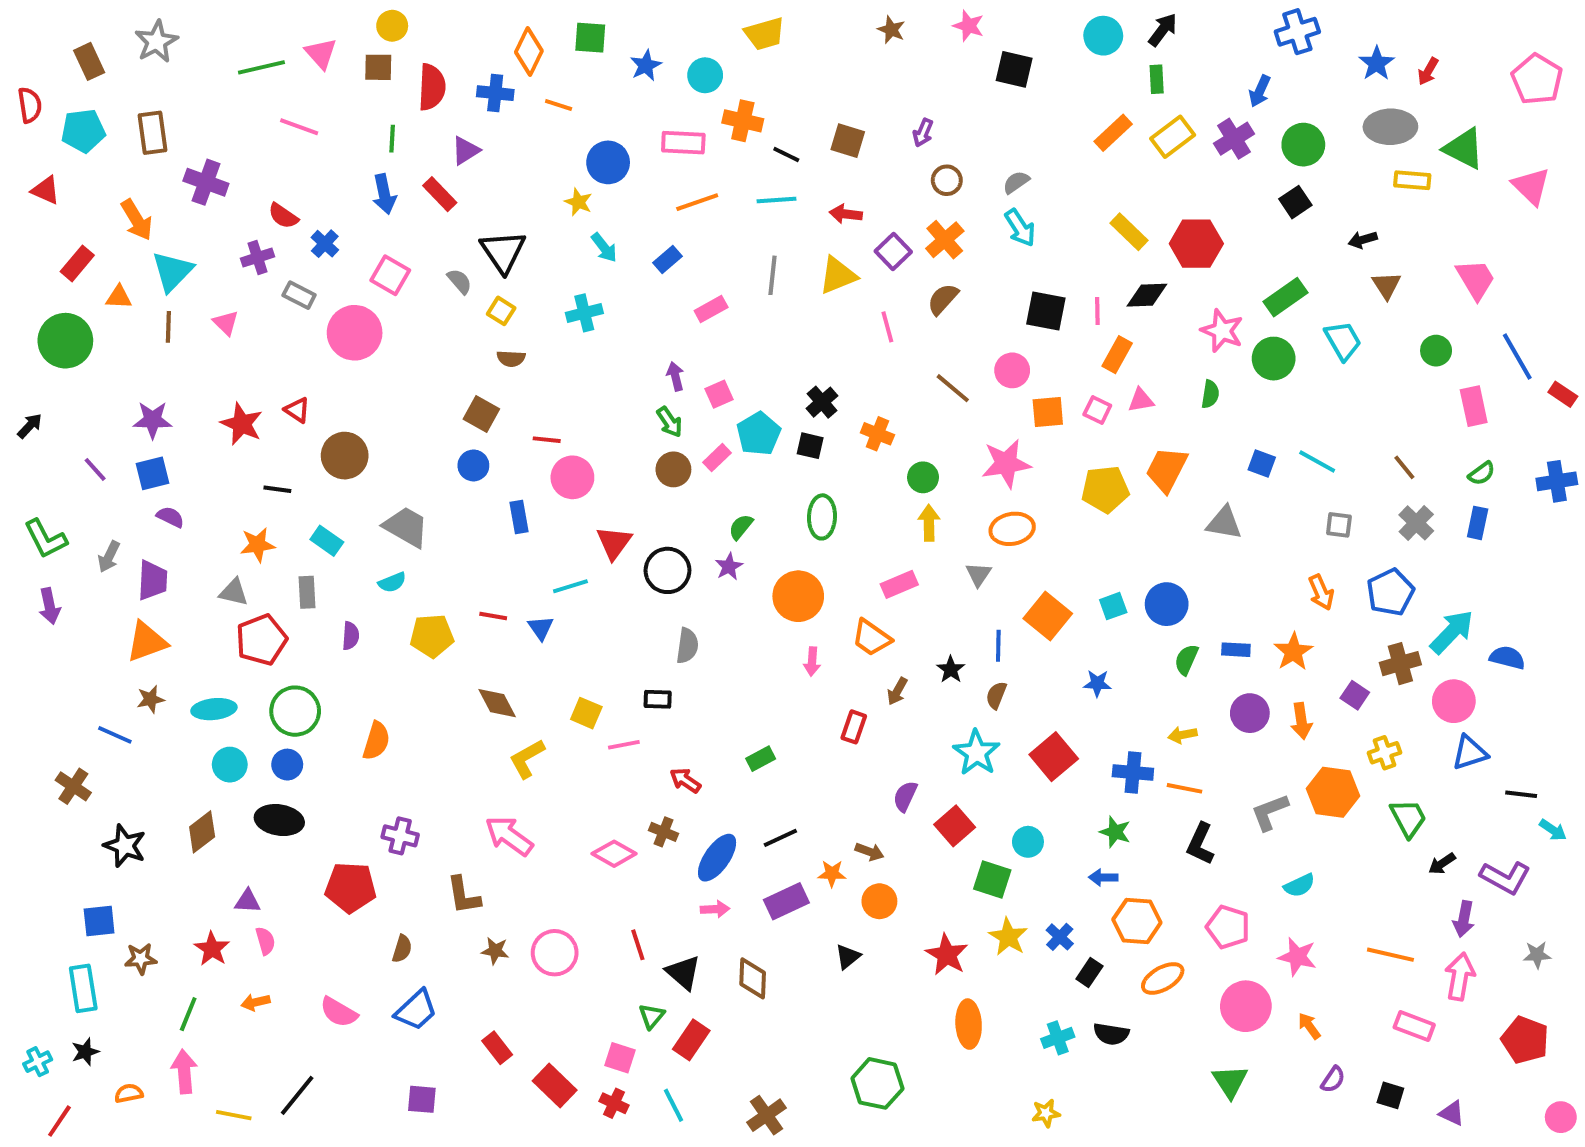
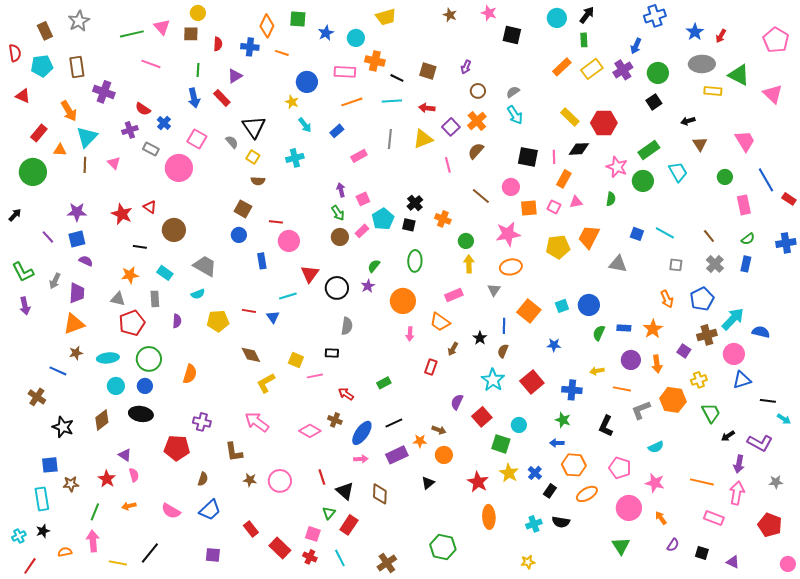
red semicircle: (432, 87) -> (218, 44), size x0.6
orange line: (1184, 788) -> (622, 389), moved
purple triangle: (248, 901) -> (125, 455), turned 32

